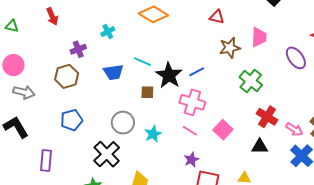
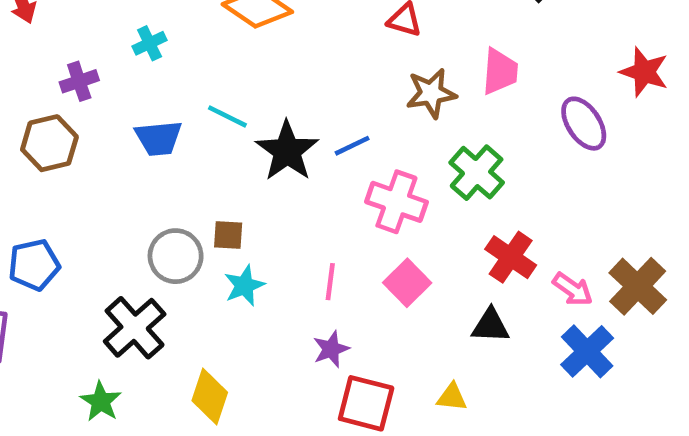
brown square: (147, 92) -> (228, 235), moved
pink cross: (192, 102) -> (396, 202), moved
blue pentagon: (72, 120) -> (34, 265), moved
pink line: (190, 131) -> (330, 282), turned 63

